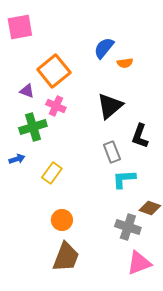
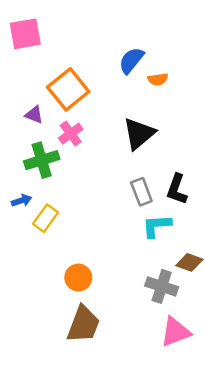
pink cross: (56, 106) -> (71, 134), turned 30
black L-shape: (140, 136) -> (177, 189), moved
yellow rectangle: (52, 173) -> (45, 218), moved

